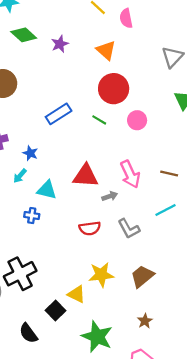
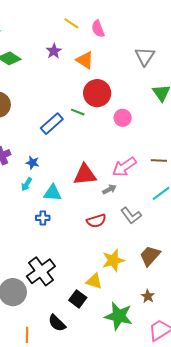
purple star: (60, 44) -> (54, 51), moved
green line: (99, 120) -> (78, 112), moved
pink arrow: (130, 174) -> (124, 167), turned 90
brown star: (145, 321) -> (148, 296), moved

